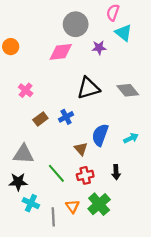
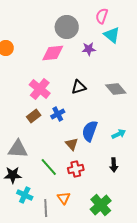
black triangle: (88, 88) -> (79, 87), size x0.7
pink cross: (26, 90) -> (40, 89), moved, size x1.5
black arrow: (116, 172) -> (114, 165), moved
green cross: (99, 204) -> (101, 205), moved

